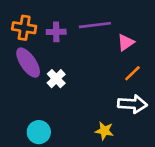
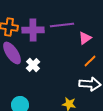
purple cross: (56, 32) -> (33, 30), size x1.5

